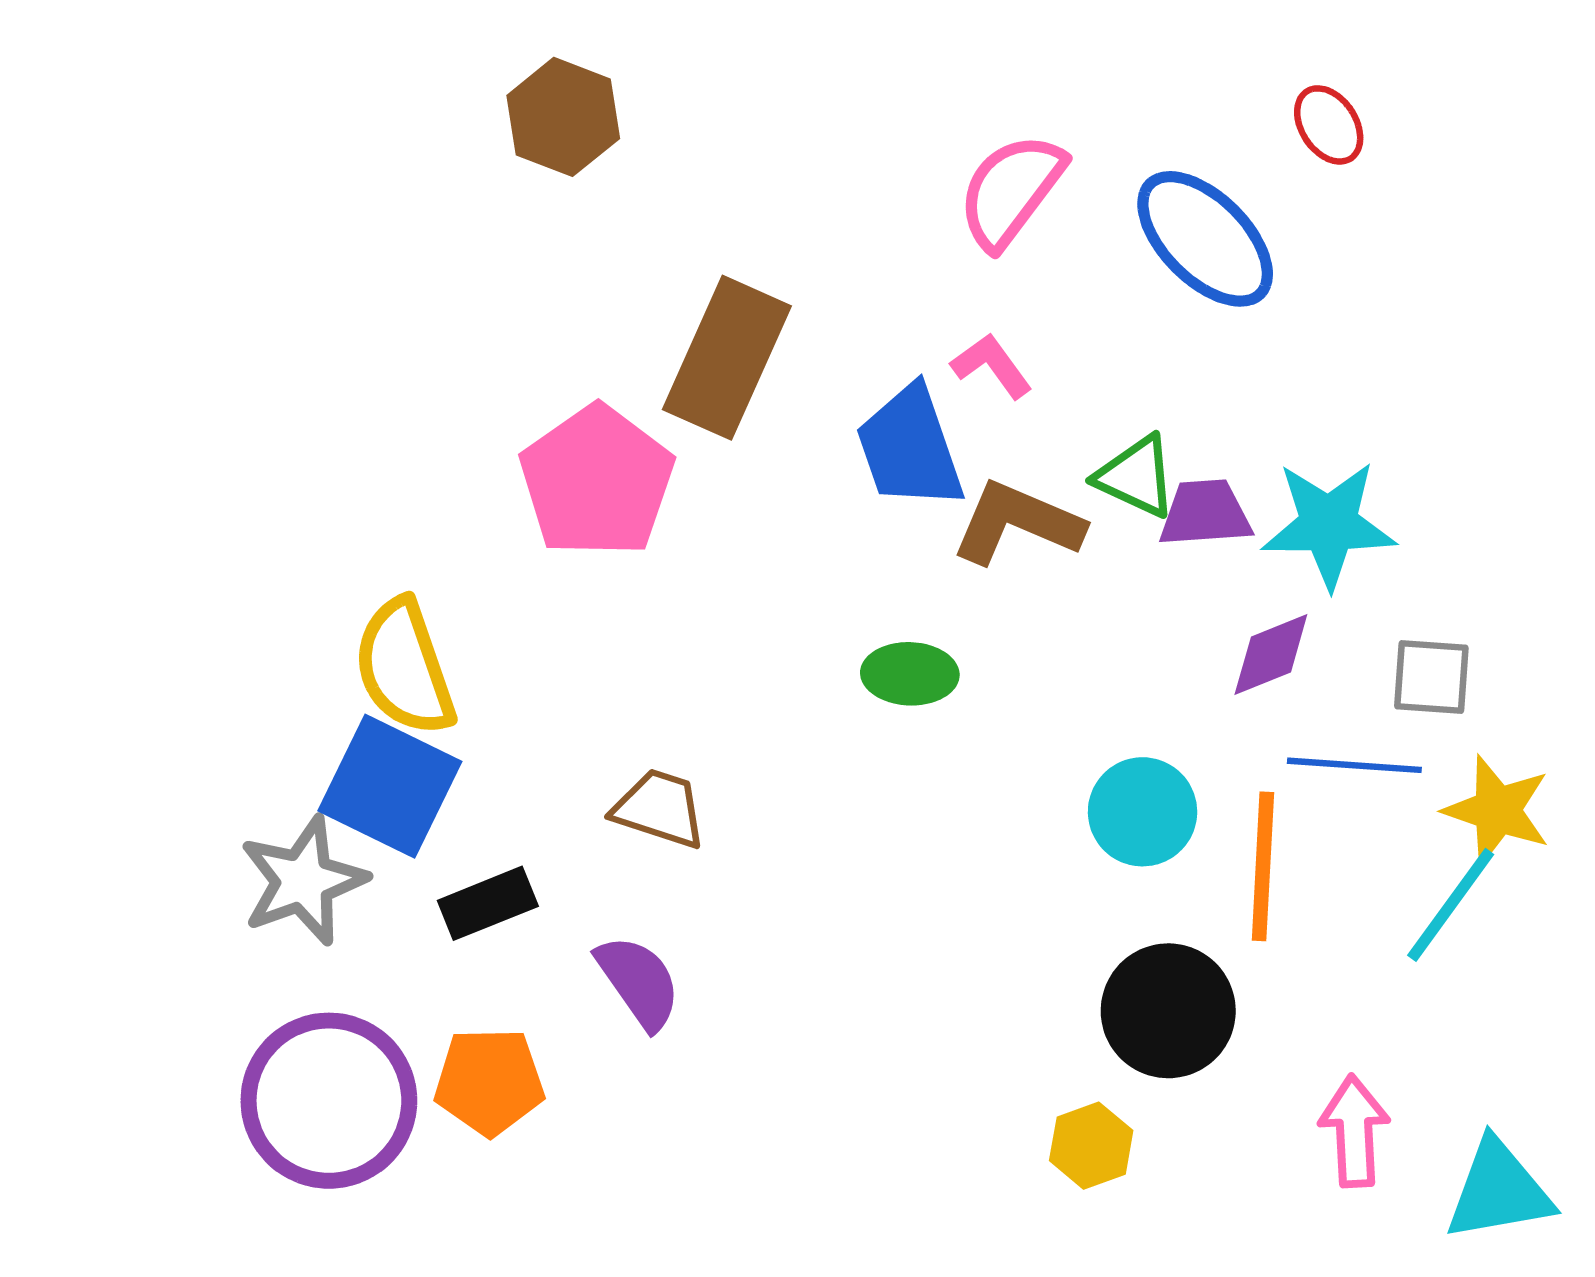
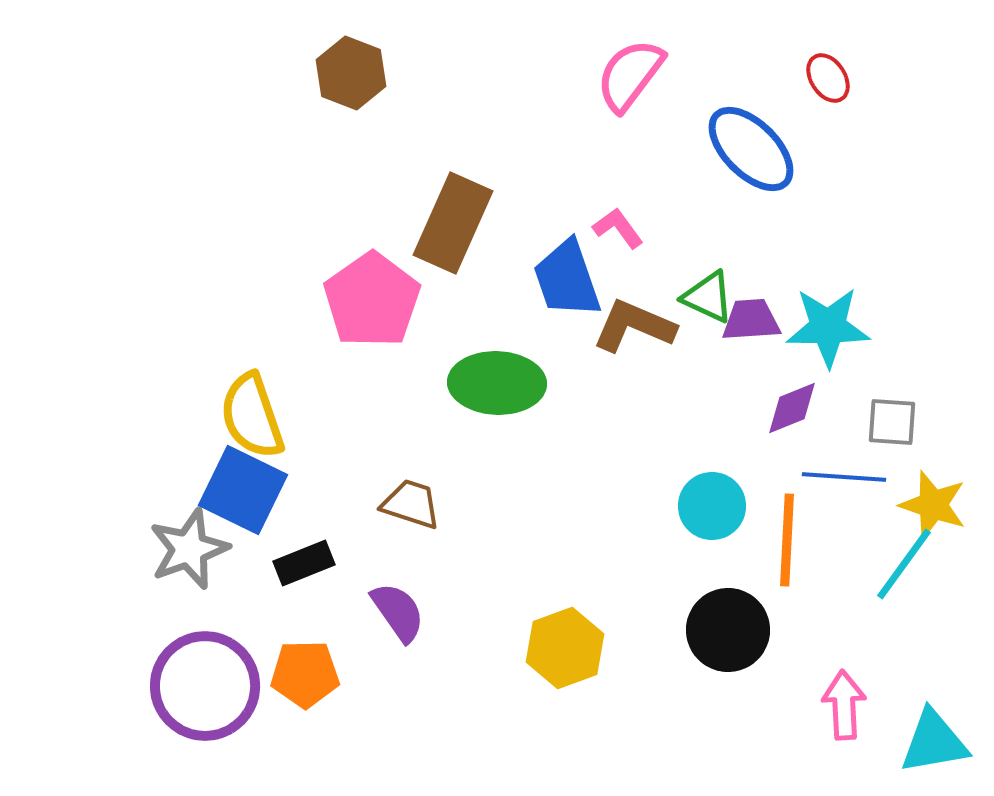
pink semicircle: (1011, 191) -> (630, 75), moved
green ellipse: (910, 674) -> (497, 383), moved, size x1.6
yellow hexagon: (1091, 1146) -> (565, 648), moved, size x1.5

